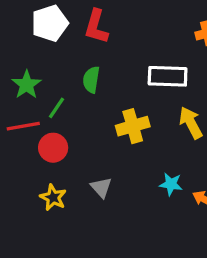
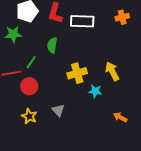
white rectangle: (168, 76) -> (82, 21), moved
green star: (27, 85) -> (13, 34), moved, turned 30
cyan star: (171, 184) -> (95, 91), moved

